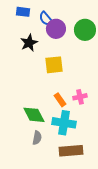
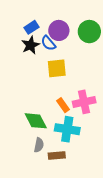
blue rectangle: (23, 12) -> (32, 27), moved, turned -40
blue semicircle: (46, 19) -> (48, 43), moved
pink cross: (80, 97) -> (84, 102), size x1.5
brown rectangle: (71, 151) -> (57, 156), moved, size x0.7

